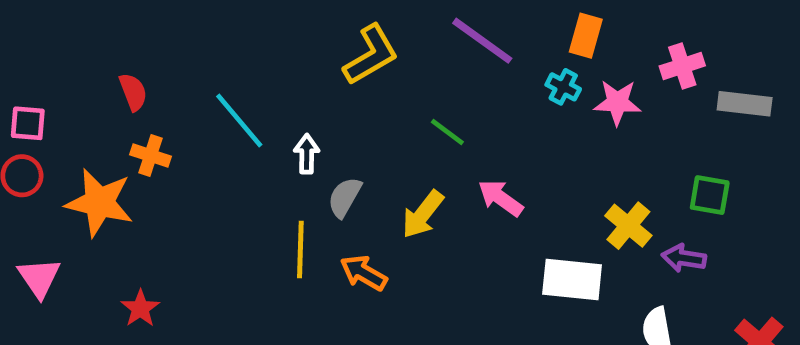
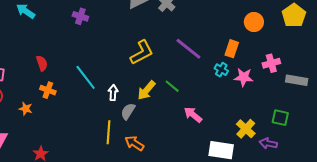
orange star: (99, 202) -> (26, 109), size x0.5
yellow arrow: (423, 214) -> (146, 90), moved

